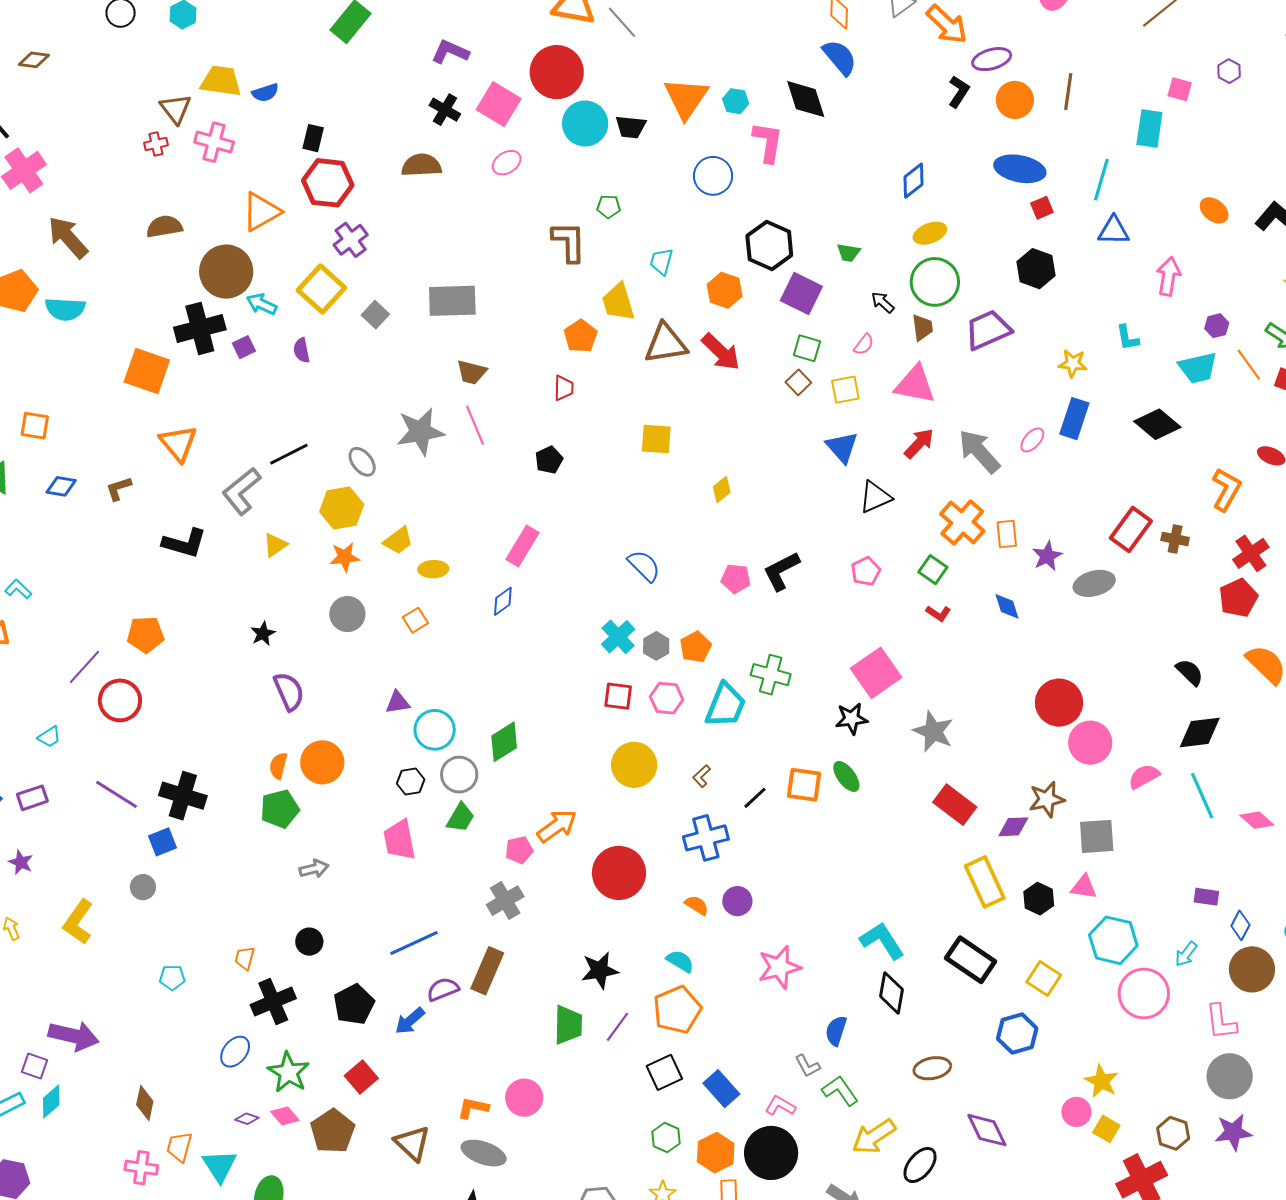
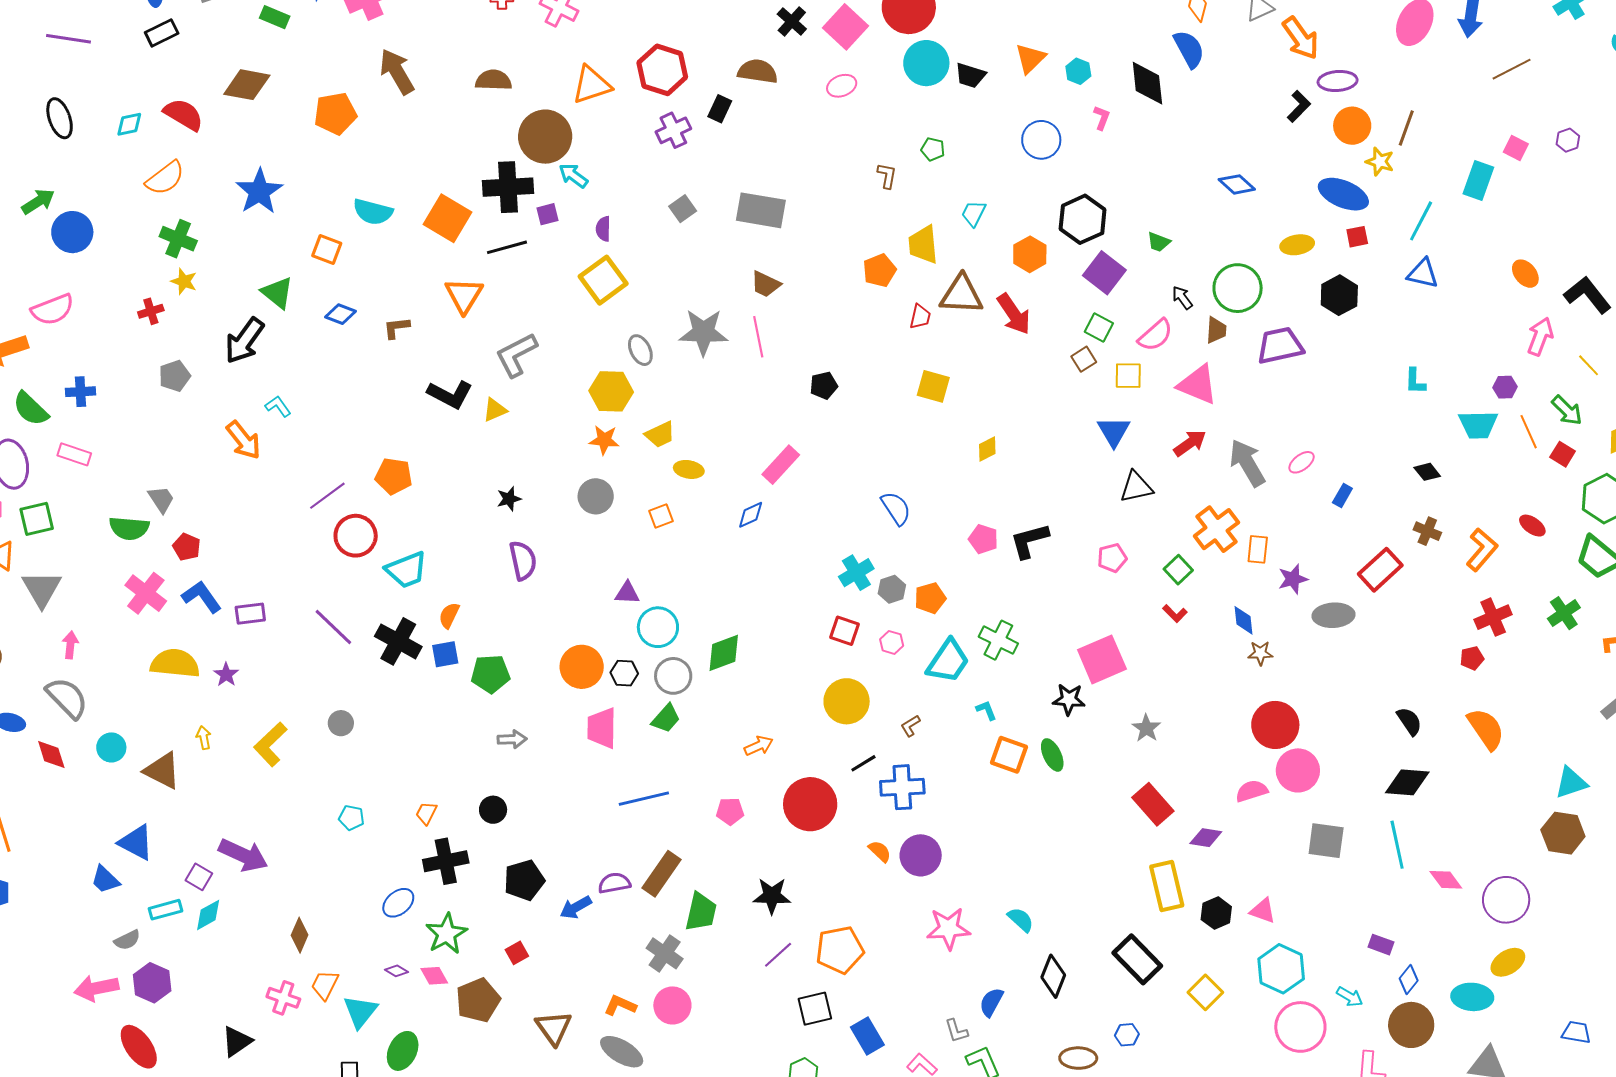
orange triangle: (686, 98) -> (1030, 58), size x0.7
black rectangle: (313, 138) -> (720, 109), moved
pink L-shape: (768, 142) -> (1102, 118), size x0.6
blue diamond: (914, 181) -> (1237, 184), turned 69
yellow ellipse: (930, 233) -> (1297, 245), moved
brown L-shape: (569, 242) -> (887, 176), size x0.6
pink arrow: (1168, 276) -> (1540, 336), moved
yellow square: (321, 289) -> (603, 280), moved
cyan semicircle: (65, 309) -> (373, 212), moved
pink semicircle: (864, 344) -> (1155, 335), size x1.6
yellow star: (1073, 363) -> (1380, 162), moved
red trapezoid: (564, 388) -> (920, 317), moved
blue rectangle: (1074, 419) -> (1342, 496), moved, size x0.6
black diamond: (1157, 424) -> (1427, 472), size x0.6
black line: (289, 454) -> (507, 247), moved
brown cross: (1175, 539) -> (1427, 531), moved
yellow triangle: (275, 545) -> (495, 410), moved
red pentagon: (1238, 598) -> (1472, 658), size x0.6
pink hexagon: (667, 698) -> (892, 642), size x0.7
gray star: (933, 731) -> (1146, 728), size x0.7
cyan trapezoid: (49, 737) -> (406, 570), moved, size x1.8
orange circle: (322, 762) -> (582, 667), moved
orange semicircle: (278, 766) -> (449, 615), moved
pink semicircle: (1144, 776) -> (1252, 791), moved
black line: (755, 798) -> (863, 763), moved
brown star: (1047, 799) -> (1260, 653), moved, size x0.7
orange arrow: (557, 826) -> (759, 746), size x0.7
gray square: (1097, 836) -> (1326, 841), moved
blue square: (162, 842) -> (445, 654), moved
pink pentagon: (519, 850) -> (730, 811), moved
gray cross: (505, 901) -> (665, 953), moved, turned -36
purple circle: (737, 901) -> (921, 855), size x1.4
cyan L-shape: (882, 941) -> (986, 710), moved, size x0.5
blue line: (414, 943) -> (644, 799), moved
cyan arrow: (1186, 954) -> (1350, 997), turned -108
cyan semicircle: (680, 961) -> (1021, 920), moved
green trapezoid: (568, 1025) -> (701, 912), moved
blue hexagon: (1017, 1033) -> (1127, 1035), moved, size x0.6
red square: (361, 1077) -> (517, 953), size x0.7

